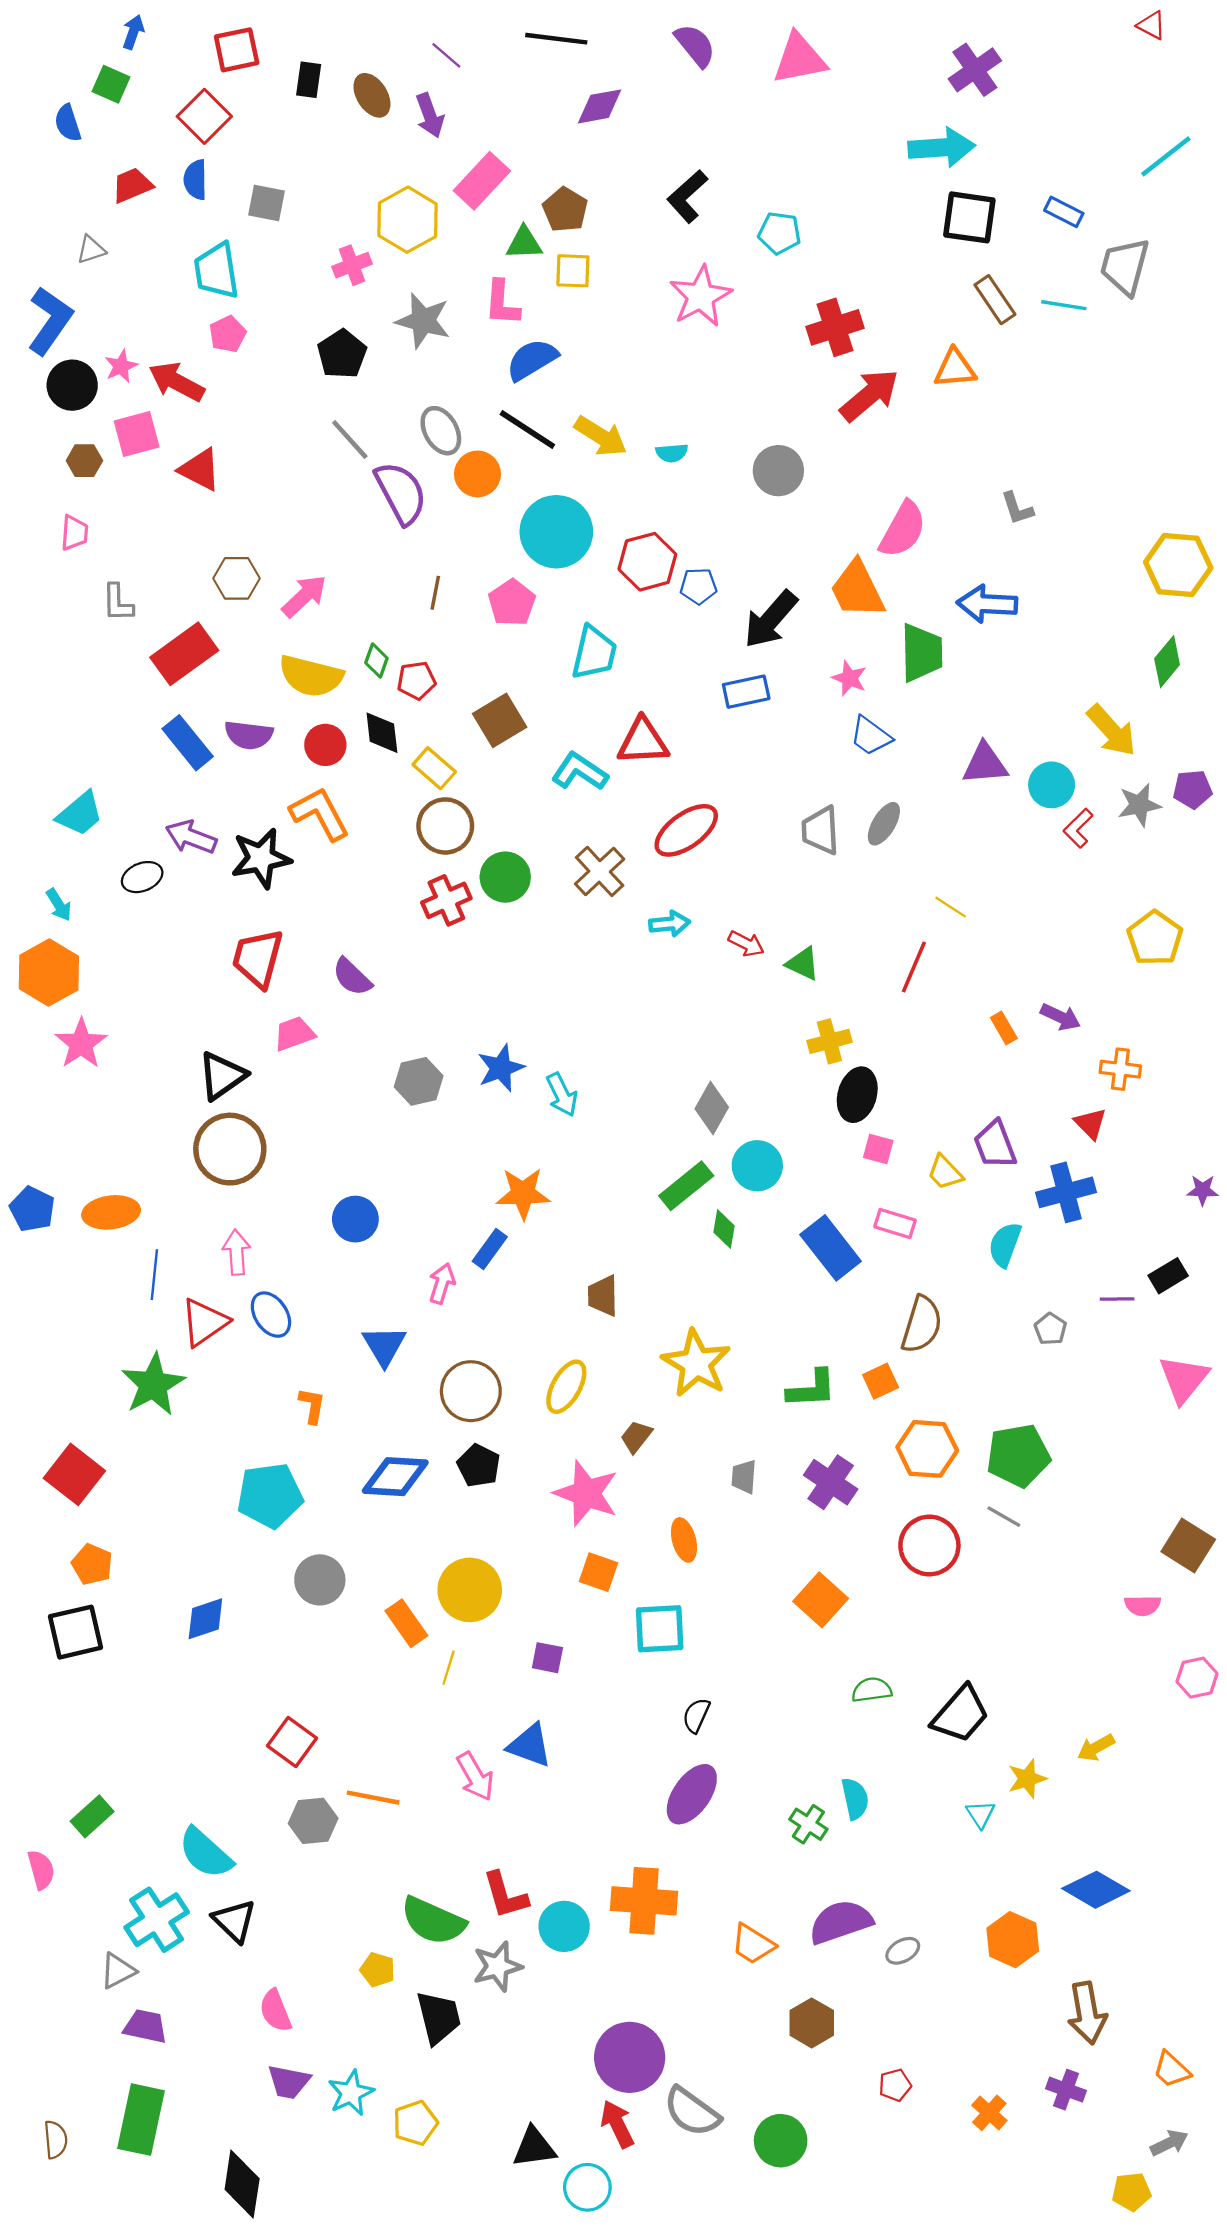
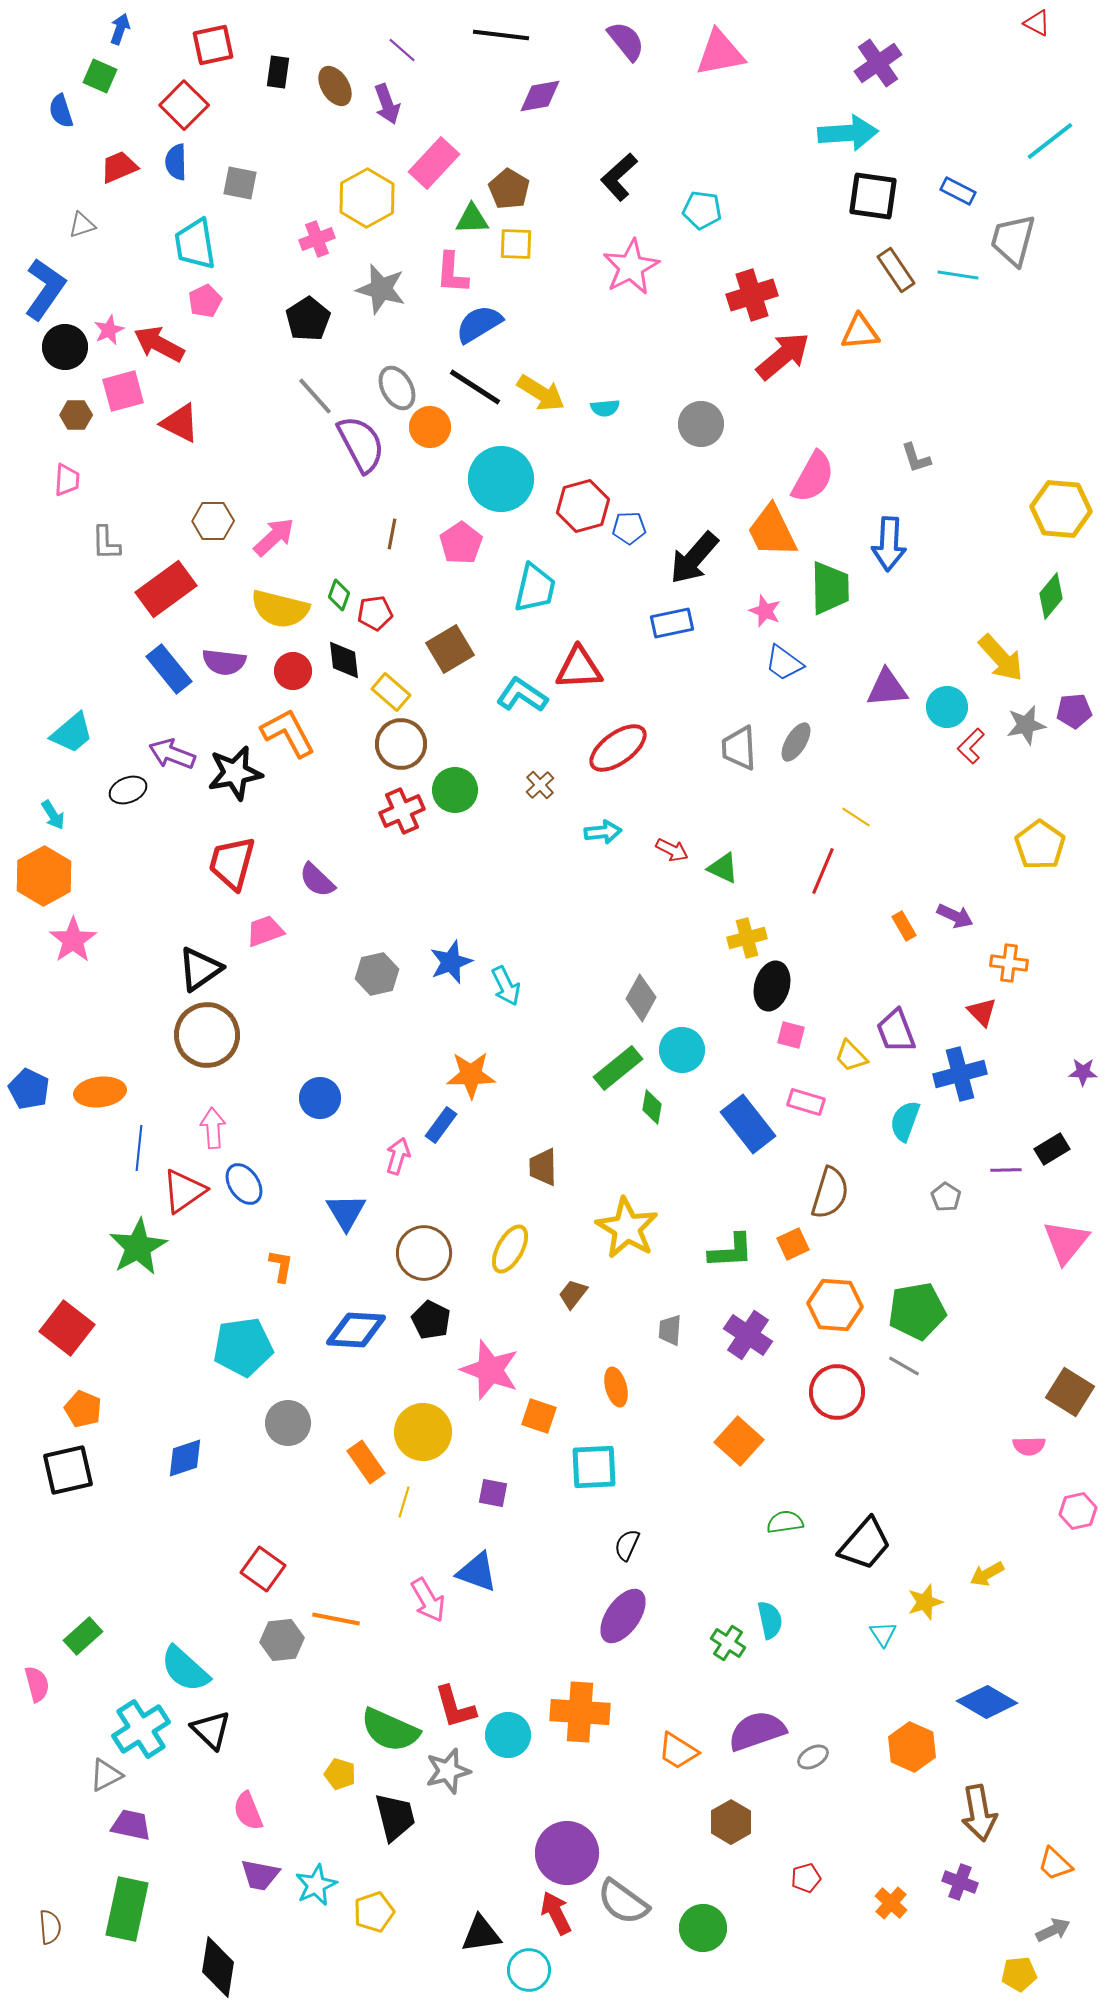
blue arrow: (987, 604) -> (889, 544), turned -90
brown cross: (600, 871) -> (540, 785), size x0.6
pink star: (586, 1493) -> (490, 1370), moved

